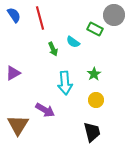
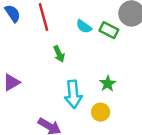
cyan semicircle: (73, 42) -> (84, 27), moved
yellow circle: (96, 100) -> (101, 112), moved

